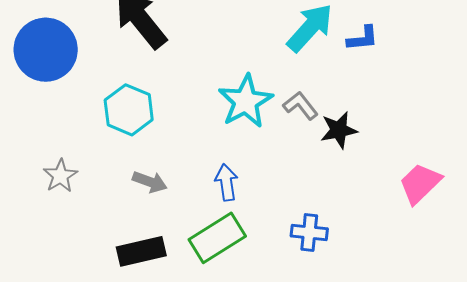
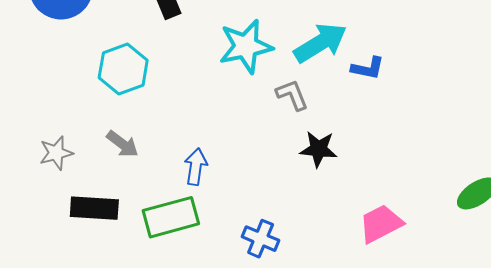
cyan star: (246, 101) -> (246, 46), moved
gray L-shape: (300, 106) -> (292, 95), moved
gray star: (60, 176) -> (56, 153), moved

